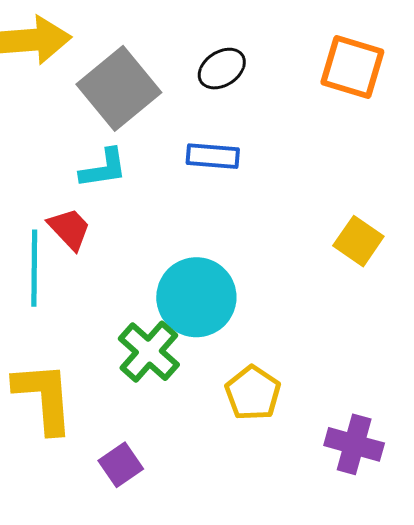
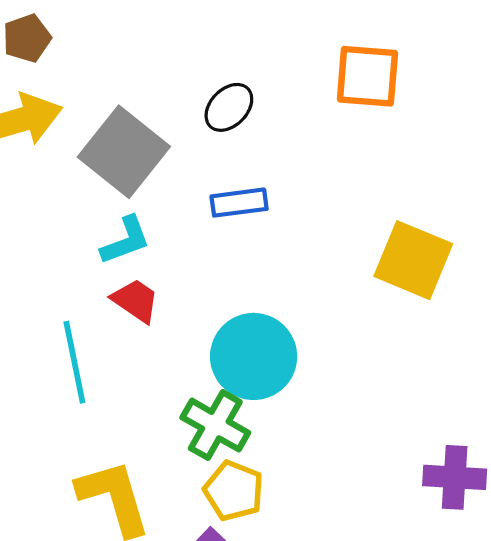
red trapezoid: (69, 229) -> (136, 301), moved
yellow square: (358, 241) -> (413, 260), size x1.5
yellow pentagon: (253, 393) -> (234, 491), moved

